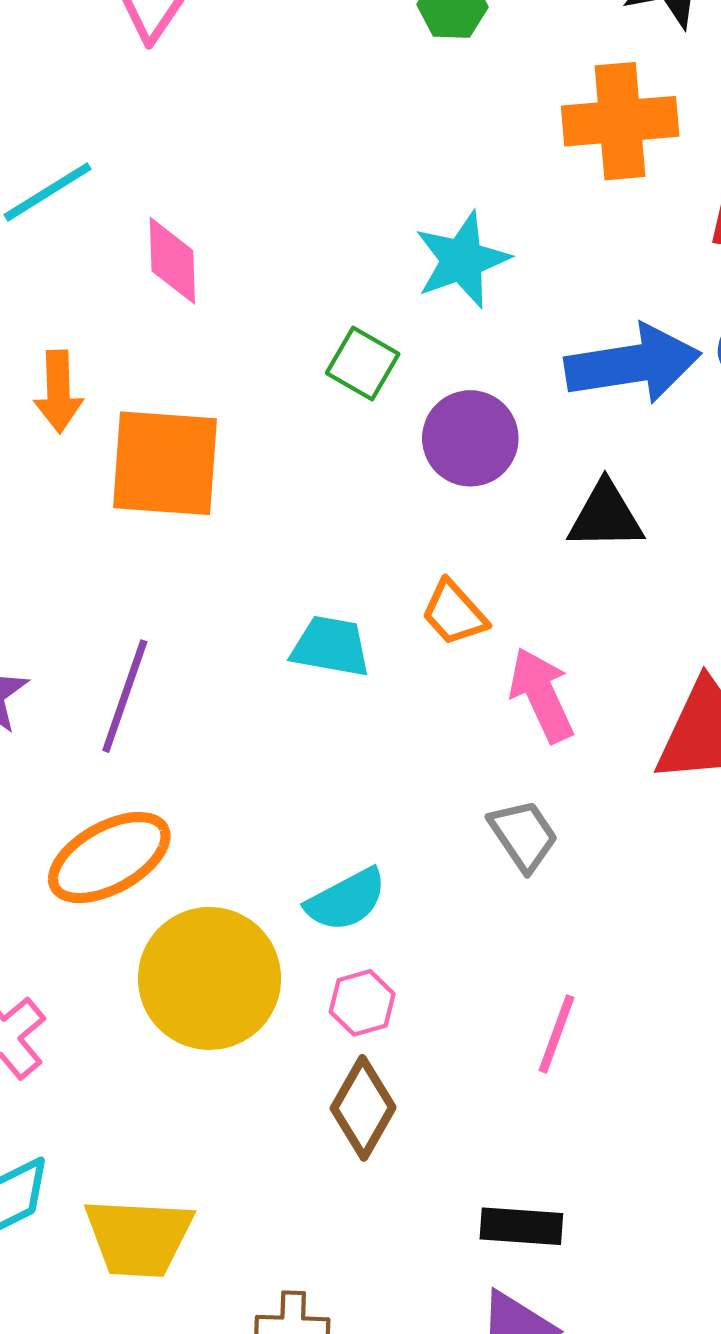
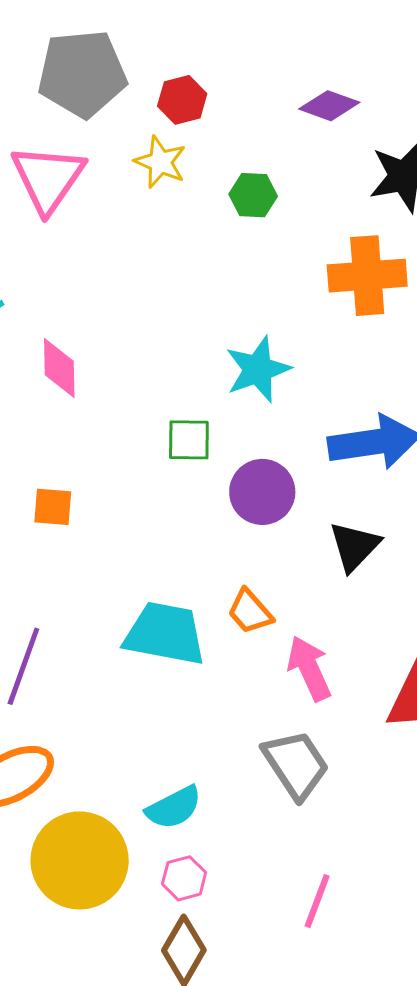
green square: (363, 364) -> (189, 440), turned -30
orange square: (165, 463) -> (53, 507), size x0.5
black triangle: (606, 516) -> (354, 546), turned -46
cyan trapezoid: (331, 646) -> (165, 634), size x1.5
gray trapezoid: (523, 835) -> (296, 765), size x1.4

